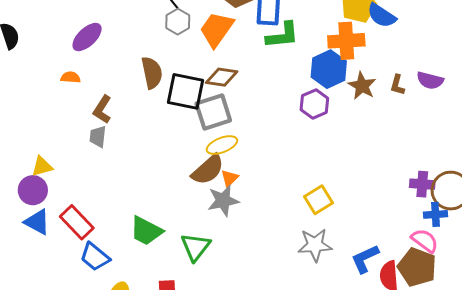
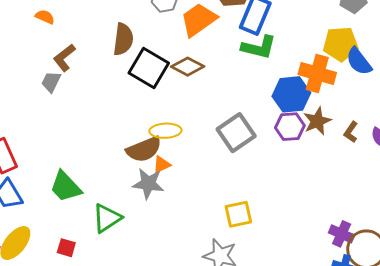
purple hexagon: (314, 104) -> (290, 127), moved
gray square: (213, 112) -> (236, 133), moved, turned -36

